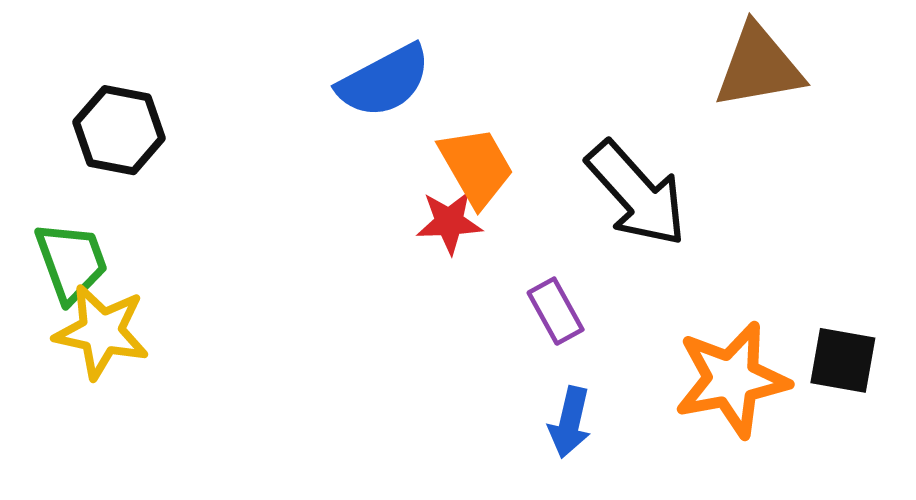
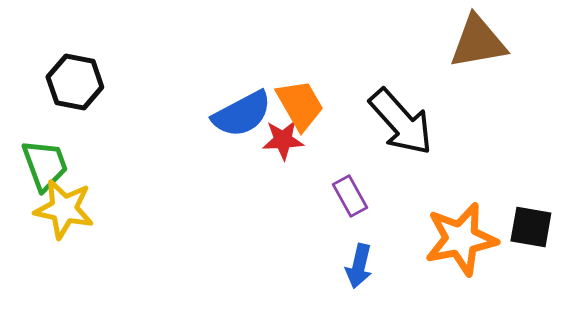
blue semicircle: (384, 81) -> (242, 114), moved

